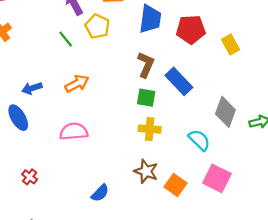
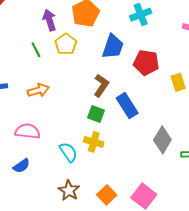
cyan semicircle: (199, 140) -> (68, 152), moved
brown star: (146, 171) -> (69, 190), moved
blue semicircle: (100, 193) -> (21, 166), moved

